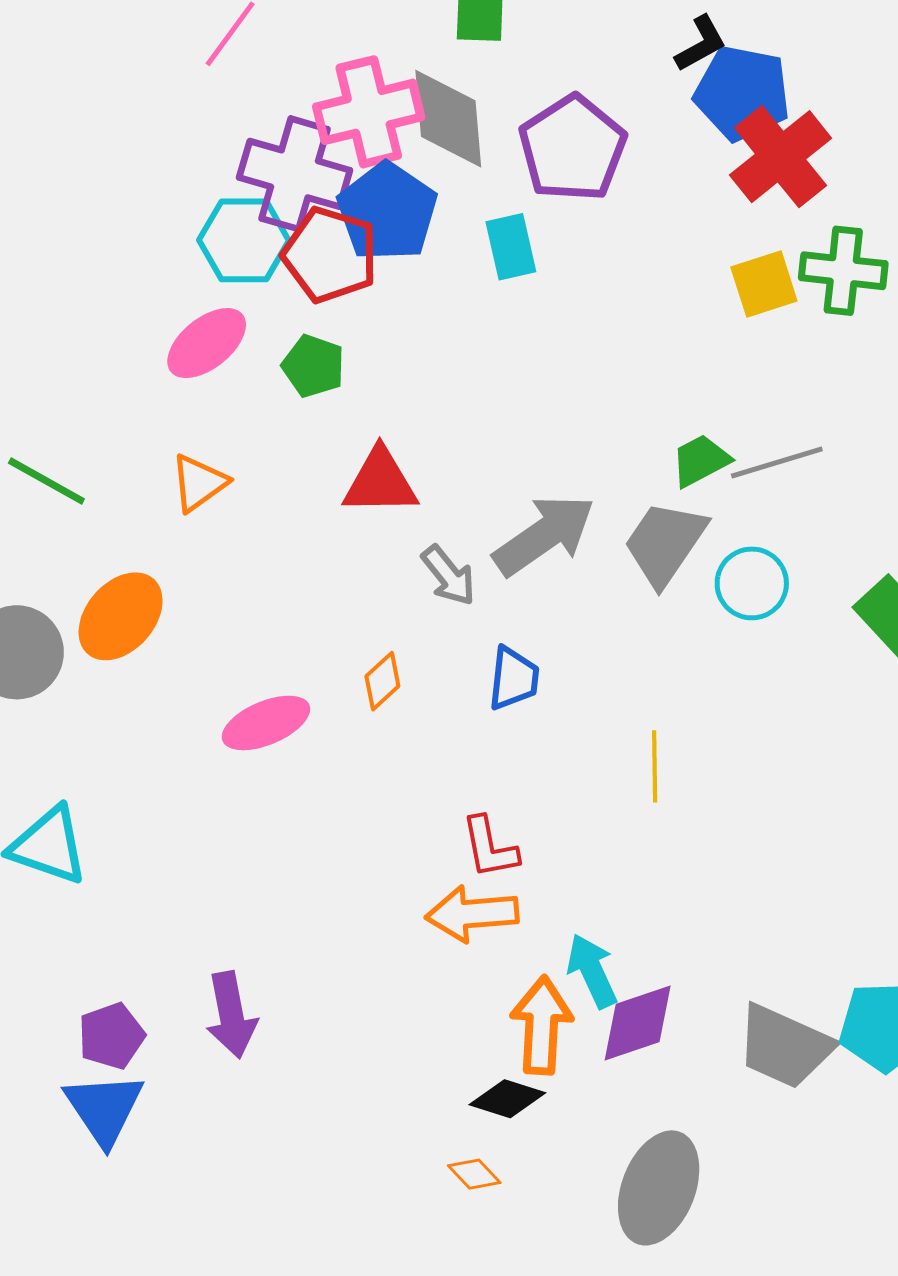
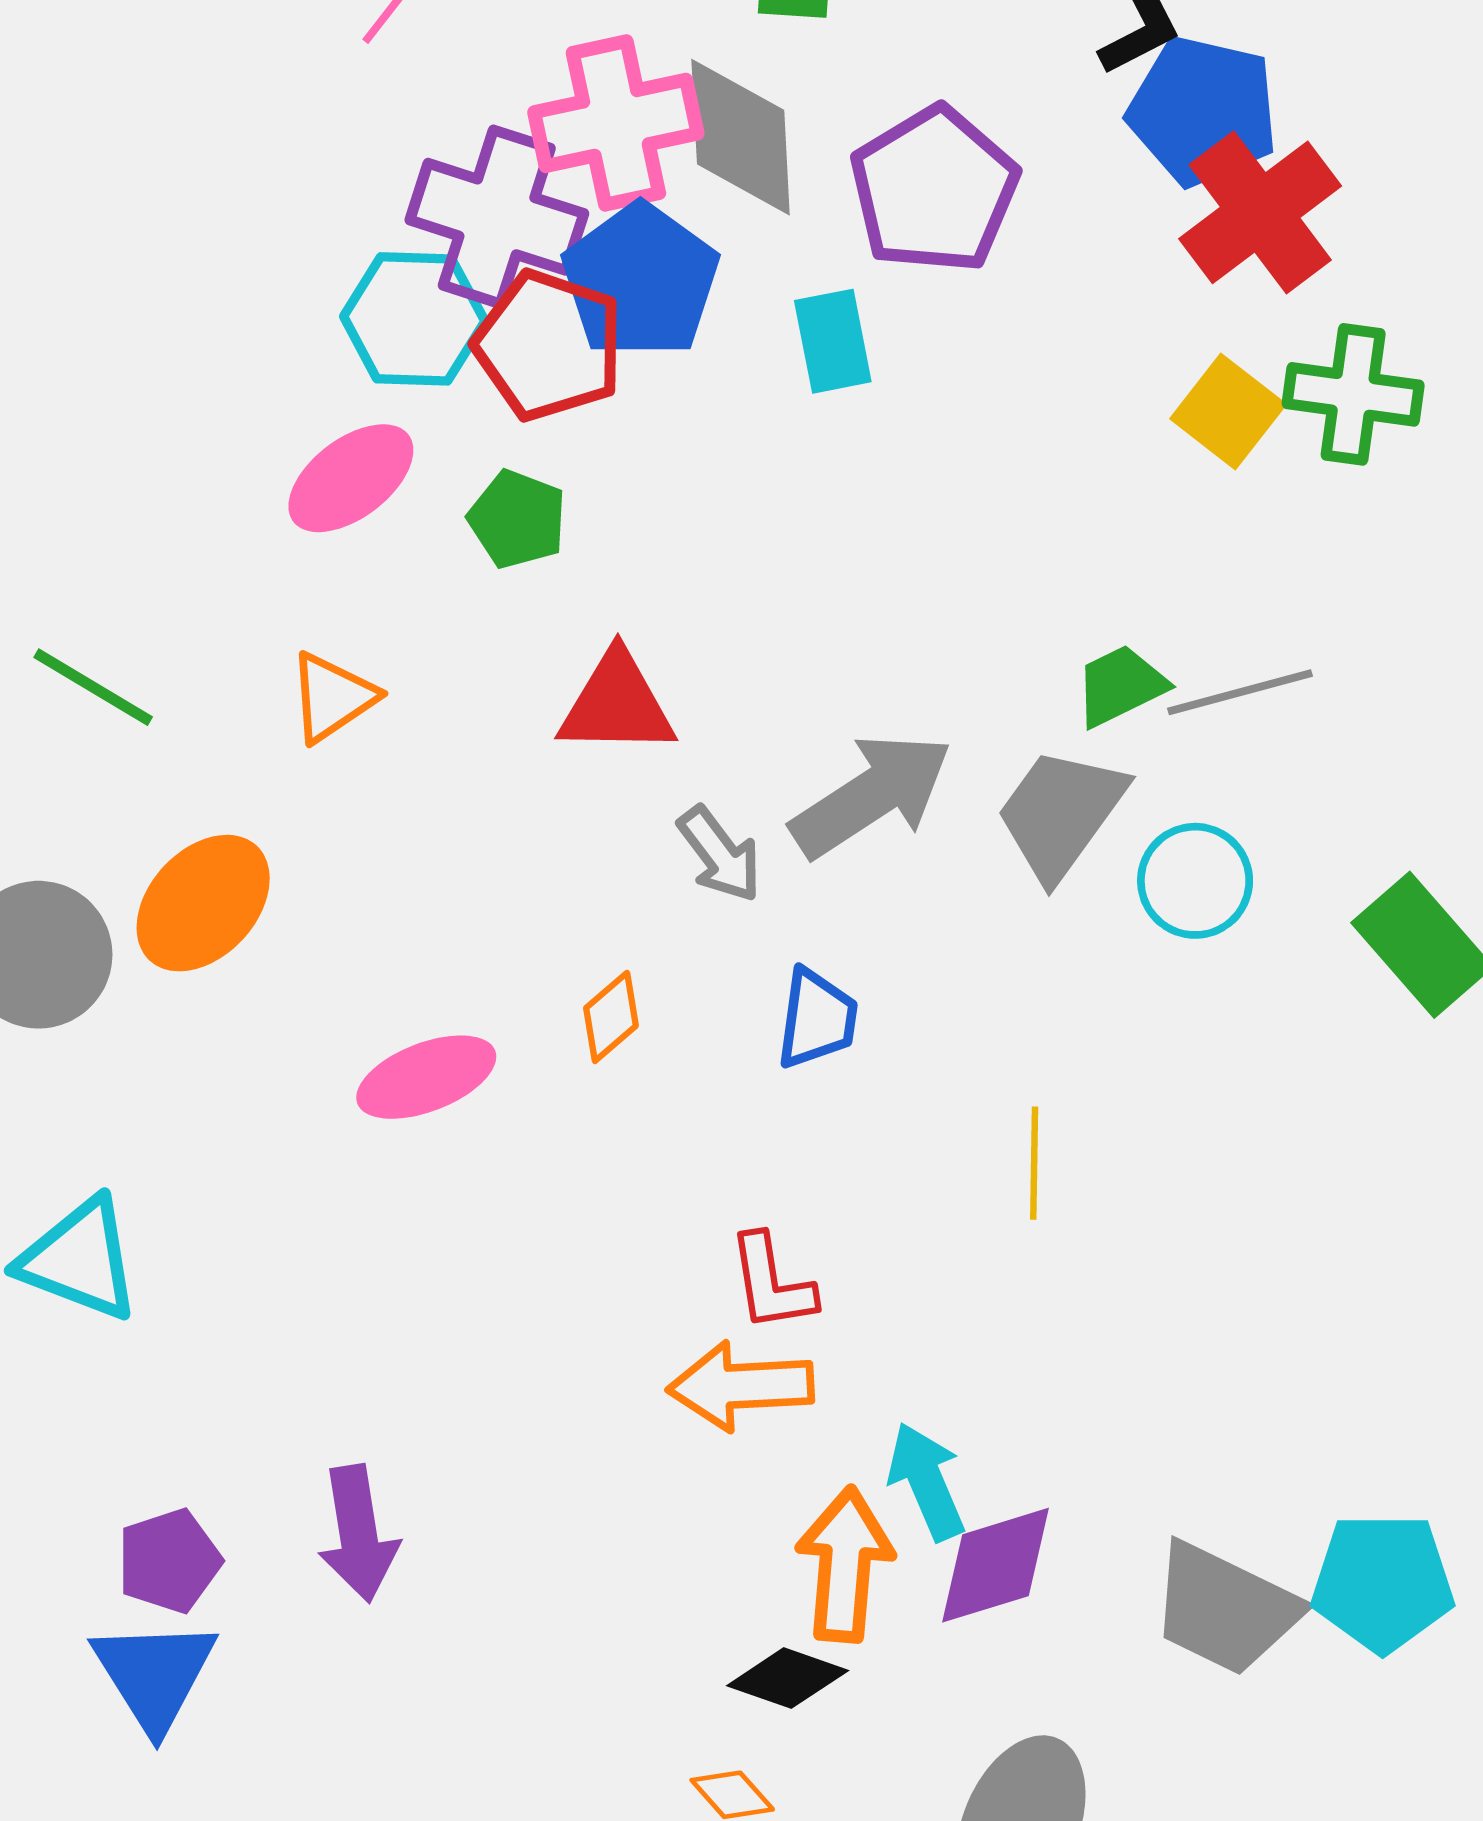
yellow square: (764, 284) -> (1228, 412), turned -36

